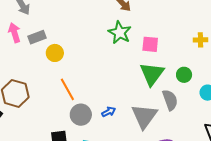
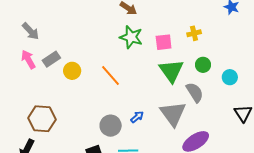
yellow cross: (200, 40) -> (194, 33), moved
orange line: (67, 89) -> (110, 75), moved

